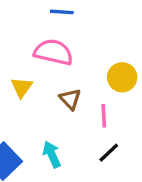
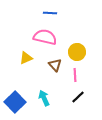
yellow circle: (122, 77) -> (77, 52), moved
yellow triangle: (22, 87) -> (26, 58), turned 32

